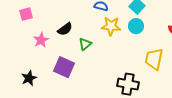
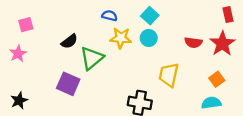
pink star: (41, 40) -> (18, 54), moved
green triangle: (85, 44) -> (92, 58), size x1.6
black star: (29, 78) -> (19, 101), moved

